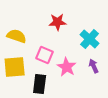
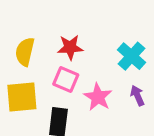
red star: (58, 22) -> (70, 47), moved
yellow semicircle: (17, 36) -> (25, 52), turned -96

